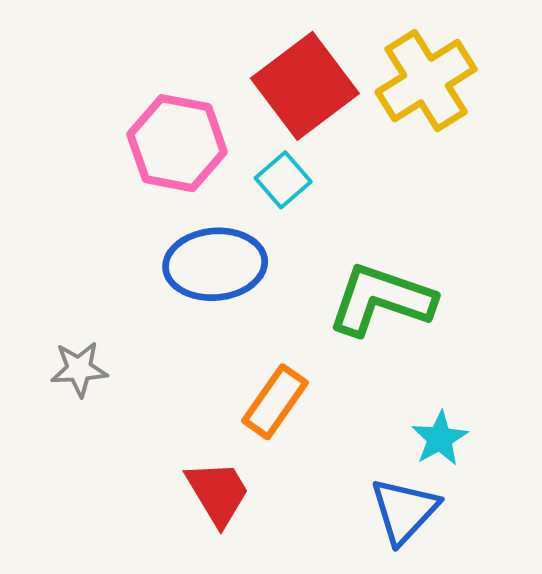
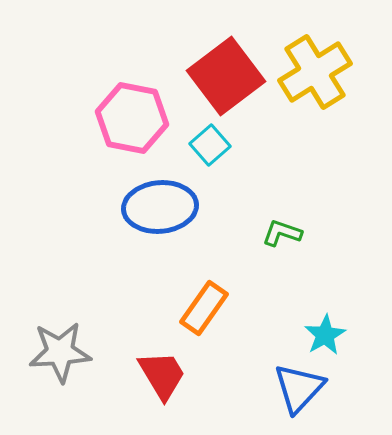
green L-shape: (381, 300) -> (282, 233), size x0.5
gray star: (79, 369) -> (60, 352), moved, size x1.5

